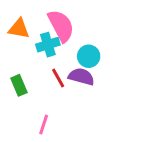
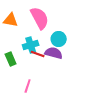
cyan cross: (48, 45) -> (31, 45), moved
red line: (58, 78) -> (38, 54), turned -40

